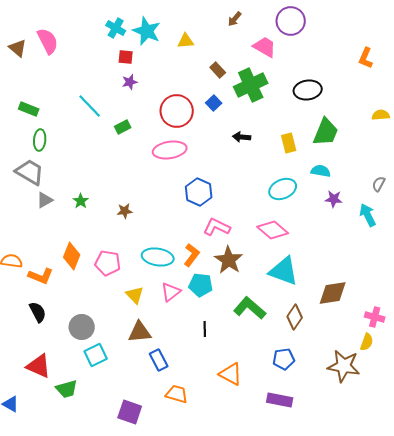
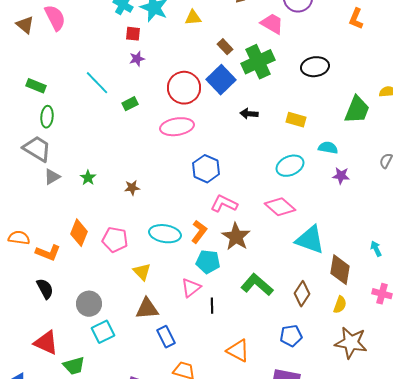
orange L-shape: (366, 58) -> (356, 19), moved
blue square: (214, 103) -> (221, 80), size x1.8
green trapezoid: (326, 132) -> (357, 110), moved
yellow rectangle: (289, 143) -> (296, 120), turned -60
cyan arrow: (368, 215) -> (376, 249), moved, size x0.7
cyan triangle: (284, 271) -> (310, 240), moved
pink triangle: (171, 292) -> (191, 288), moved
brown diamond: (333, 293) -> (340, 270), turned -72
yellow semicircle: (367, 342) -> (340, 305), moved

